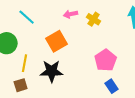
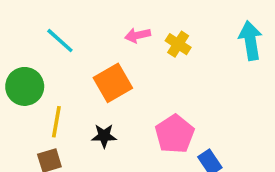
pink pentagon: (106, 60) -> (175, 134), moved
black star: (52, 71) -> (104, 136), size x0.6

